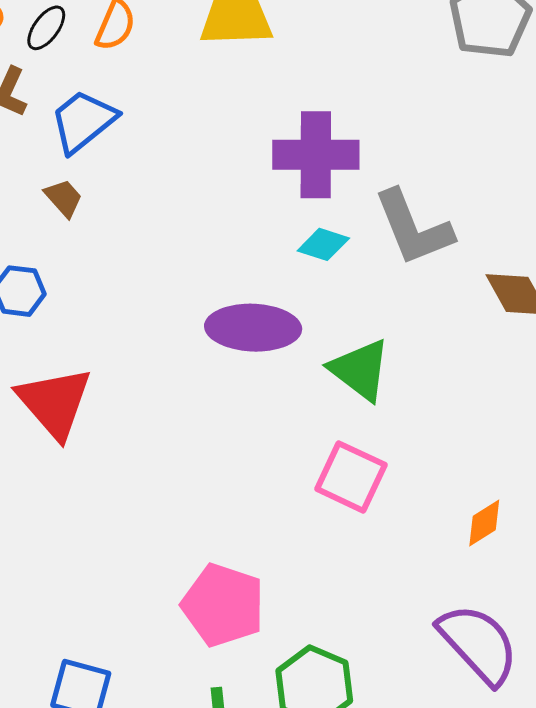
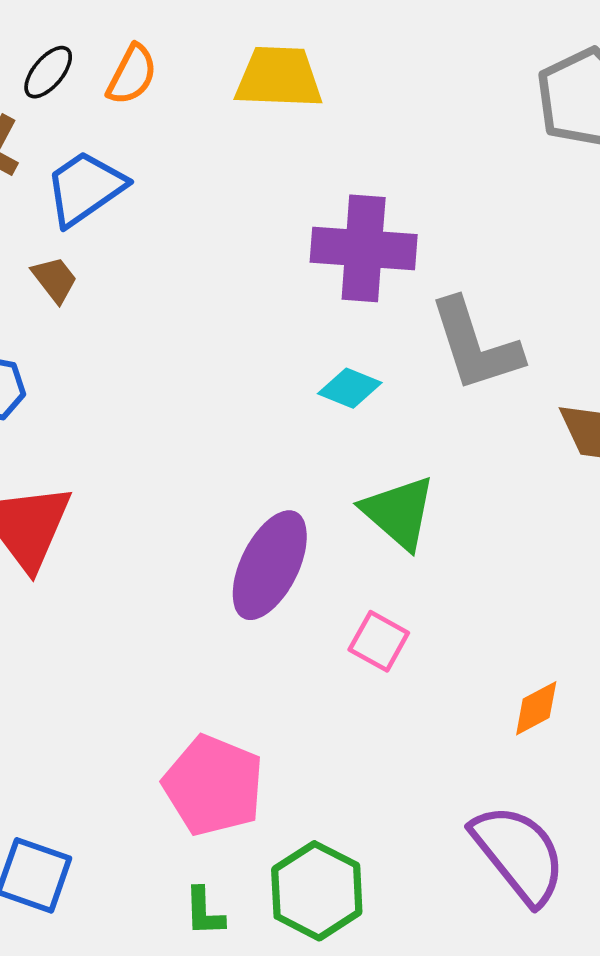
cyan diamond: (323, 244) -> (350, 388), moved
purple ellipse: (253, 328) -> (270, 565), moved, turned -70
pink square: (351, 477) -> (379, 641), size x0.7

